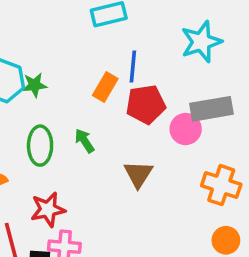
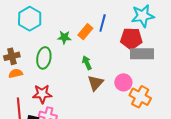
green star: (35, 85) -> (64, 37), moved
red pentagon: (146, 104) -> (131, 39), moved
pink circle: (186, 129) -> (123, 82), moved
green arrow: (84, 141) -> (87, 63), moved

